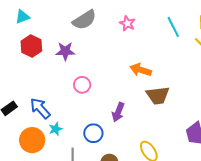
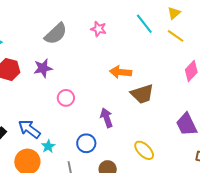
purple arrow: (118, 112) -> (107, 118), turned 150

